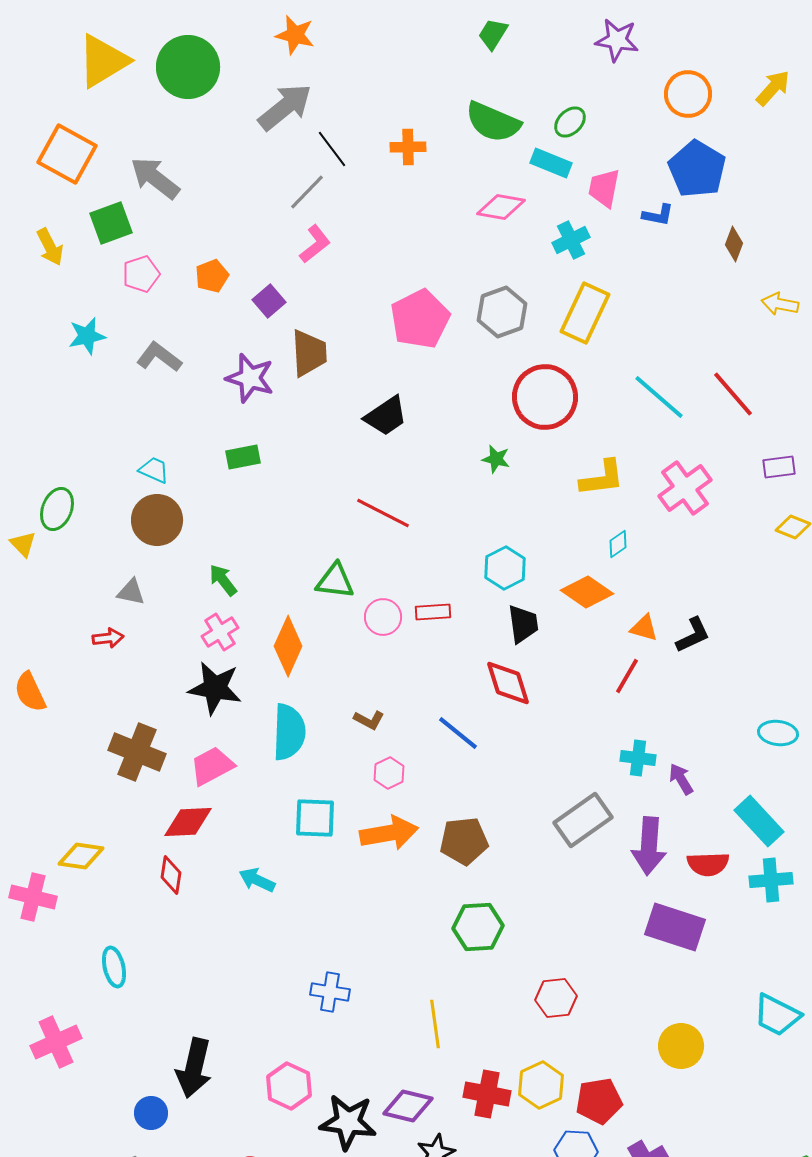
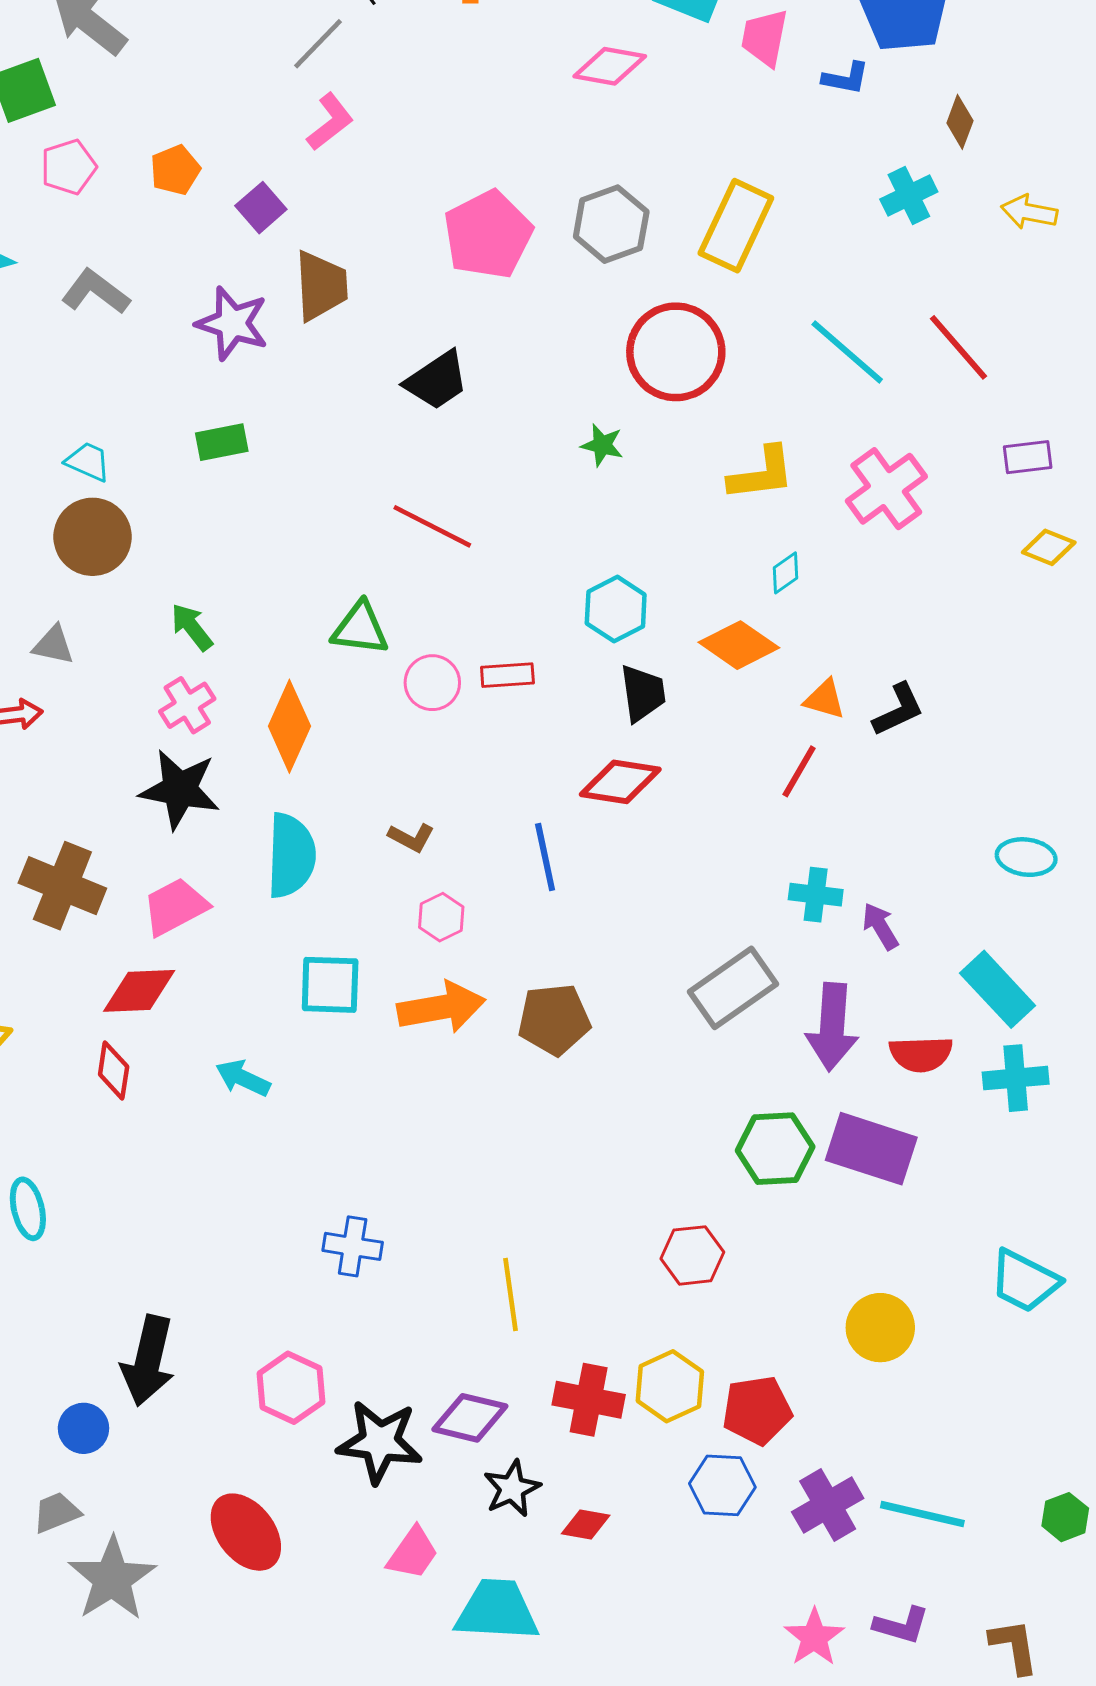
cyan cross: (571, 240) -> (909, 196), moved
red diamond: (508, 683) -> (620, 782), turned -64
blue line: (458, 733) -> (545, 857), turned 39
green hexagon: (478, 927) -> (775, 1149), moved

